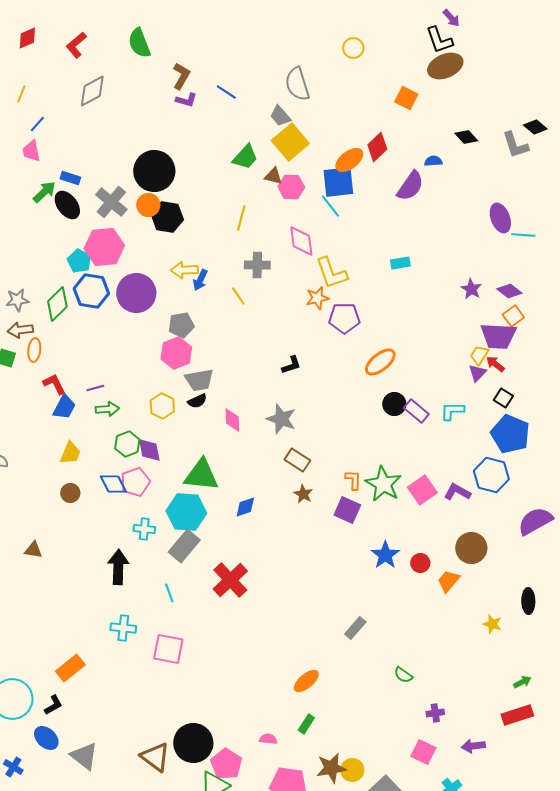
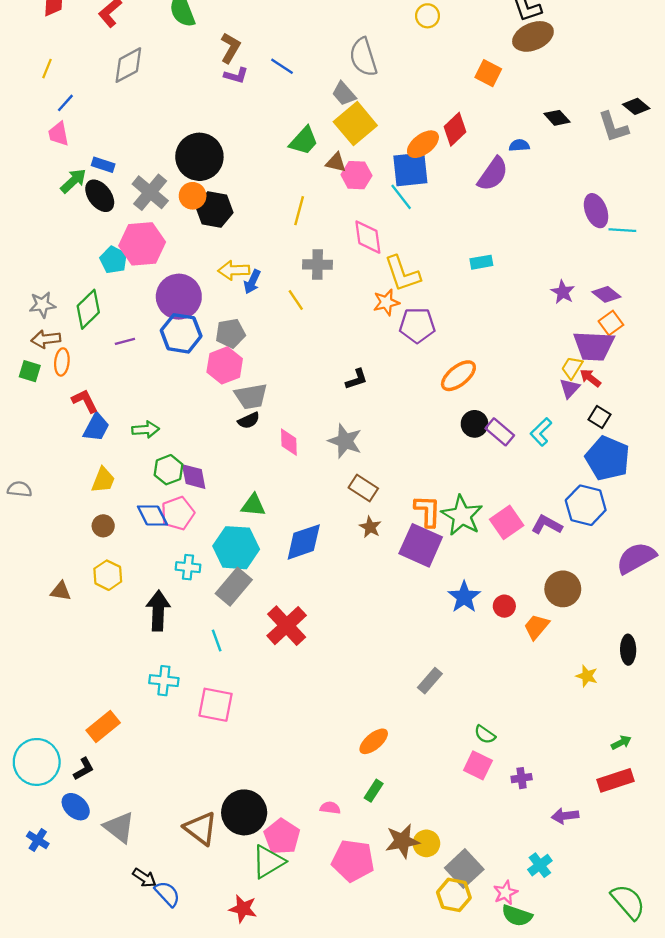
blue hexagon: (91, 291) -> (181, 333), moved
purple line: (95, 388) -> (125, 341), moved
yellow hexagon: (162, 406) -> (108, 575), moved
cyan L-shape: (452, 411) -> (541, 432), turned -45
green triangle: (201, 475) -> (253, 505), size x0.6
orange L-shape: (353, 480) -> (428, 511), size x1.4
blue diamond: (245, 507) -> (304, 542), size x1.6
purple square: (347, 510) -> (421, 545), size x1.4
pink square: (423, 752) -> (478, 765), moved

